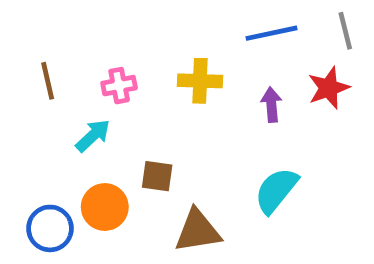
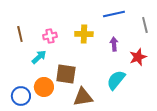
gray line: (345, 31) -> (145, 25), moved
red star: (329, 88) -> (138, 57), moved
brown square: (157, 176) -> (66, 74), size x1.5

